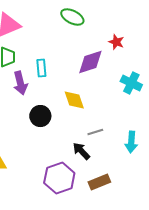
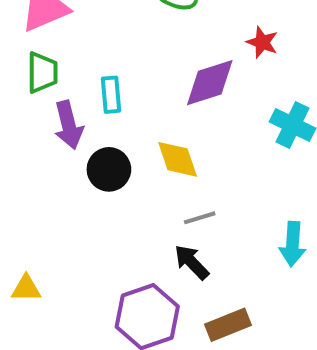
black circle: (40, 116) -> (109, 169), moved
gray line: (95, 132) -> (200, 218), moved

